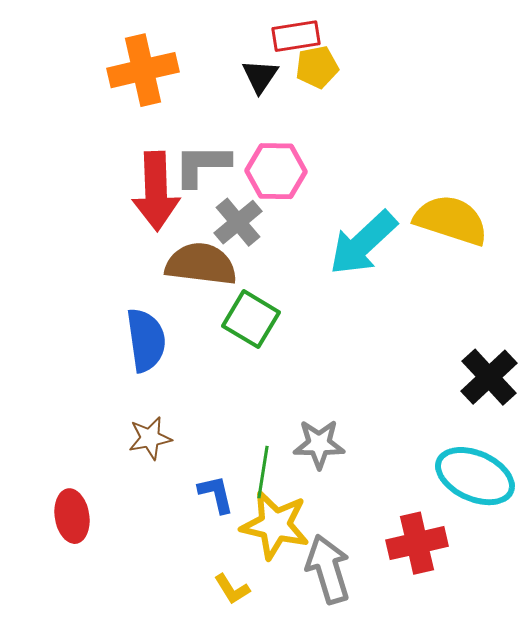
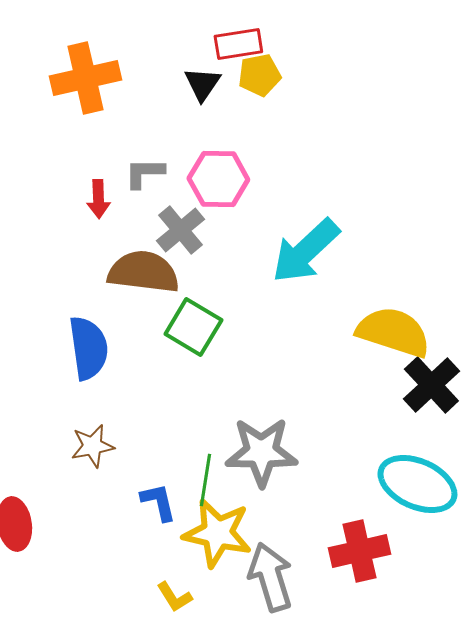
gray L-shape: (202, 165) -> (144, 173), size x0.7
red arrow: (156, 191) -> (98, 199), size x0.5
yellow semicircle: (451, 220) -> (393, 332), moved
gray star: (319, 444) -> (261, 452), size x1.4

